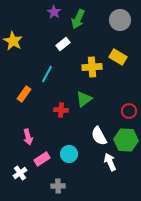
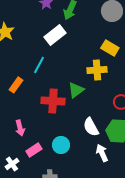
white rectangle: (63, 44) -> (55, 35), size x1.5
yellow cross: (92, 67) -> (97, 70), moved
red cross: (61, 110) -> (53, 101), size x1.6

